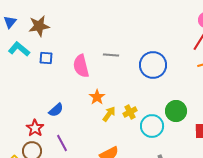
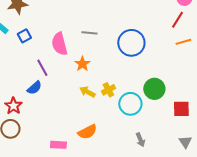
blue square: (46, 58) -> (24, 36), turned -32
orange star: (97, 97) -> (82, 64), moved
yellow arrow: (109, 114) -> (87, 92), turned -98
purple line: (62, 143) -> (42, 68), moved

